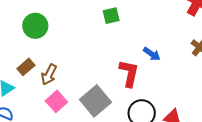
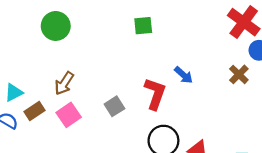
brown rectangle: (26, 67) -> (35, 111), moved
gray square: (95, 101) -> (114, 106), moved, size x0.6

